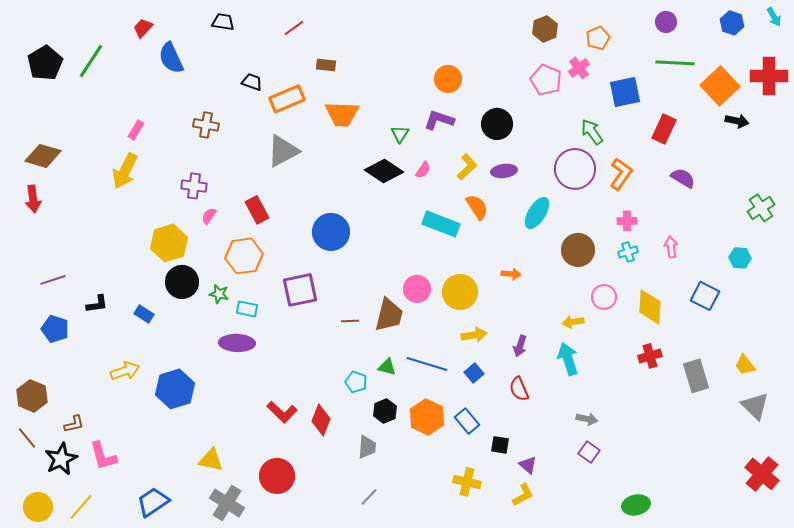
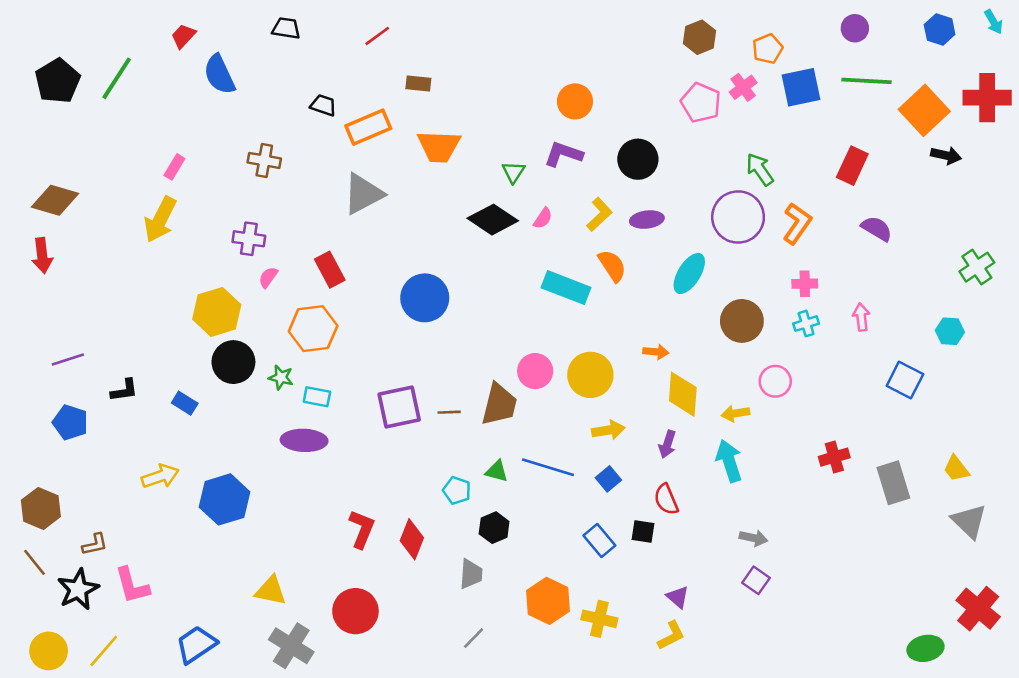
blue square: (625, 92) -> (801, 87), moved
purple square: (300, 290) -> (399, 407), moved
yellow diamond: (650, 307) -> (683, 394), moved
red L-shape: (282, 412) -> (362, 529), turned -112
orange hexagon: (427, 417) -> (548, 601), moved
black square: (500, 445) -> (643, 532), moved
green ellipse: (636, 505) -> (925, 648), moved

